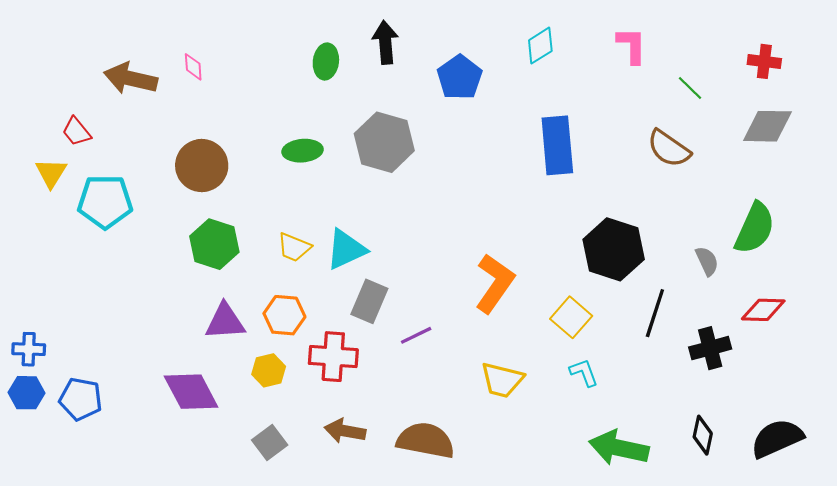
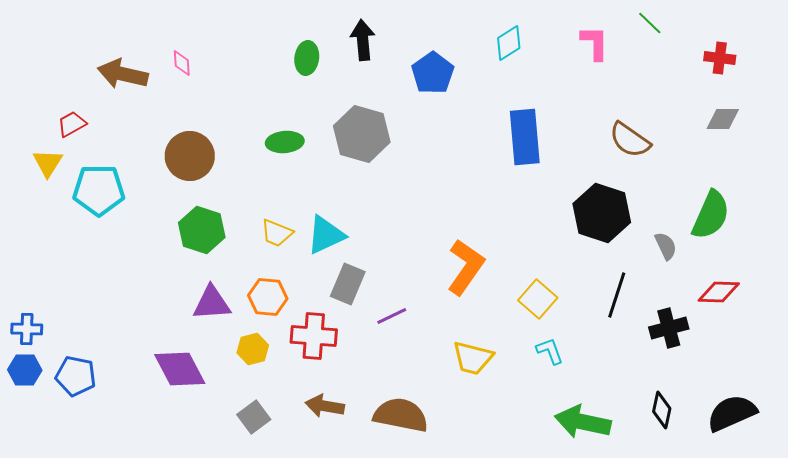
green line: (690, 88) -> (650, 23), moved
gray diamond: (767, 126) -> (723, 119), size x0.7
red trapezoid: (76, 132) -> (72, 124), turned 100
black hexagon: (614, 249) -> (602, 213), moved

